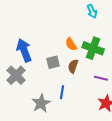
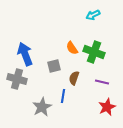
cyan arrow: (92, 11) -> (93, 15), turned 88
brown semicircle: (73, 66) -> (74, 78), moved
gray cross: (16, 75) -> (17, 79), turned -30

